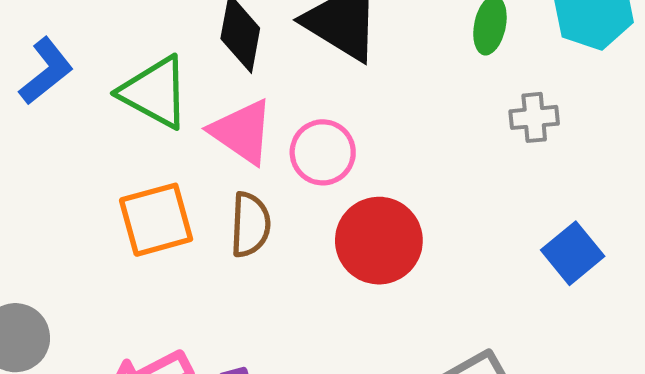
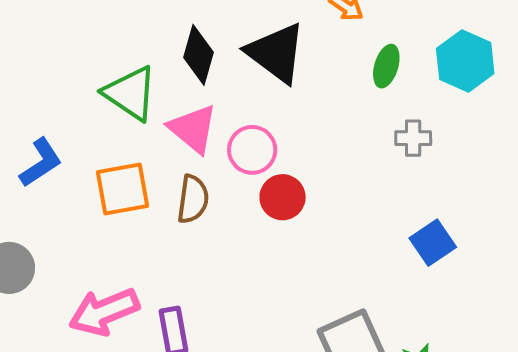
blue L-shape: (46, 71) -> (41, 163), moved
red circle: (379, 241) -> (283, 197), moved, size x0.7

